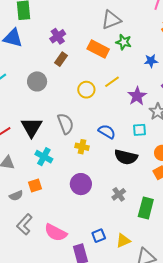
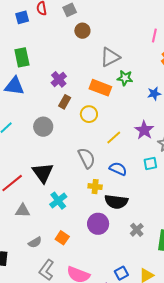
yellow line: (112, 82) -> (114, 137), moved
yellow circle: (86, 90) -> (89, 114), moved
gray semicircle: (66, 124) -> (87, 158), moved
cyan cross: (44, 157) -> (58, 201), turned 30
black semicircle: (126, 157) -> (116, 202), moved
orange square: (35, 186) -> (62, 238), moved, turned -32

